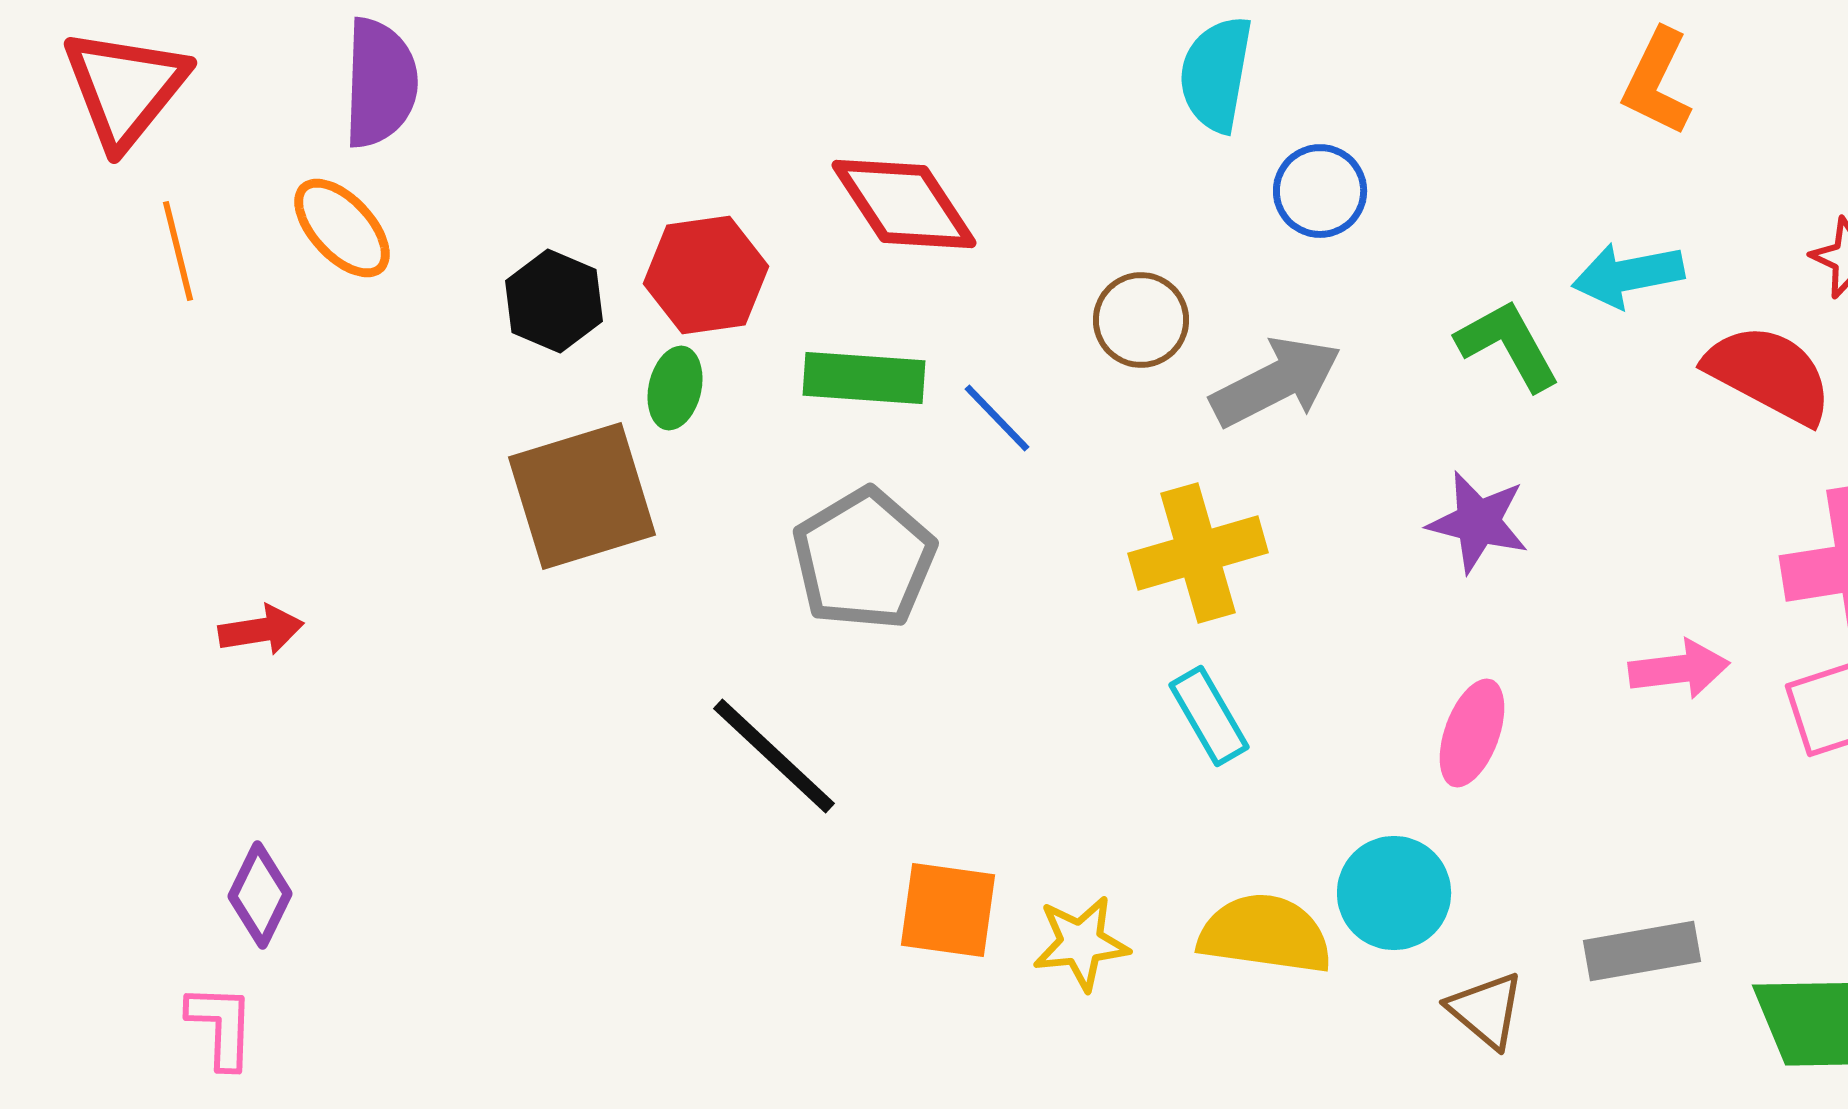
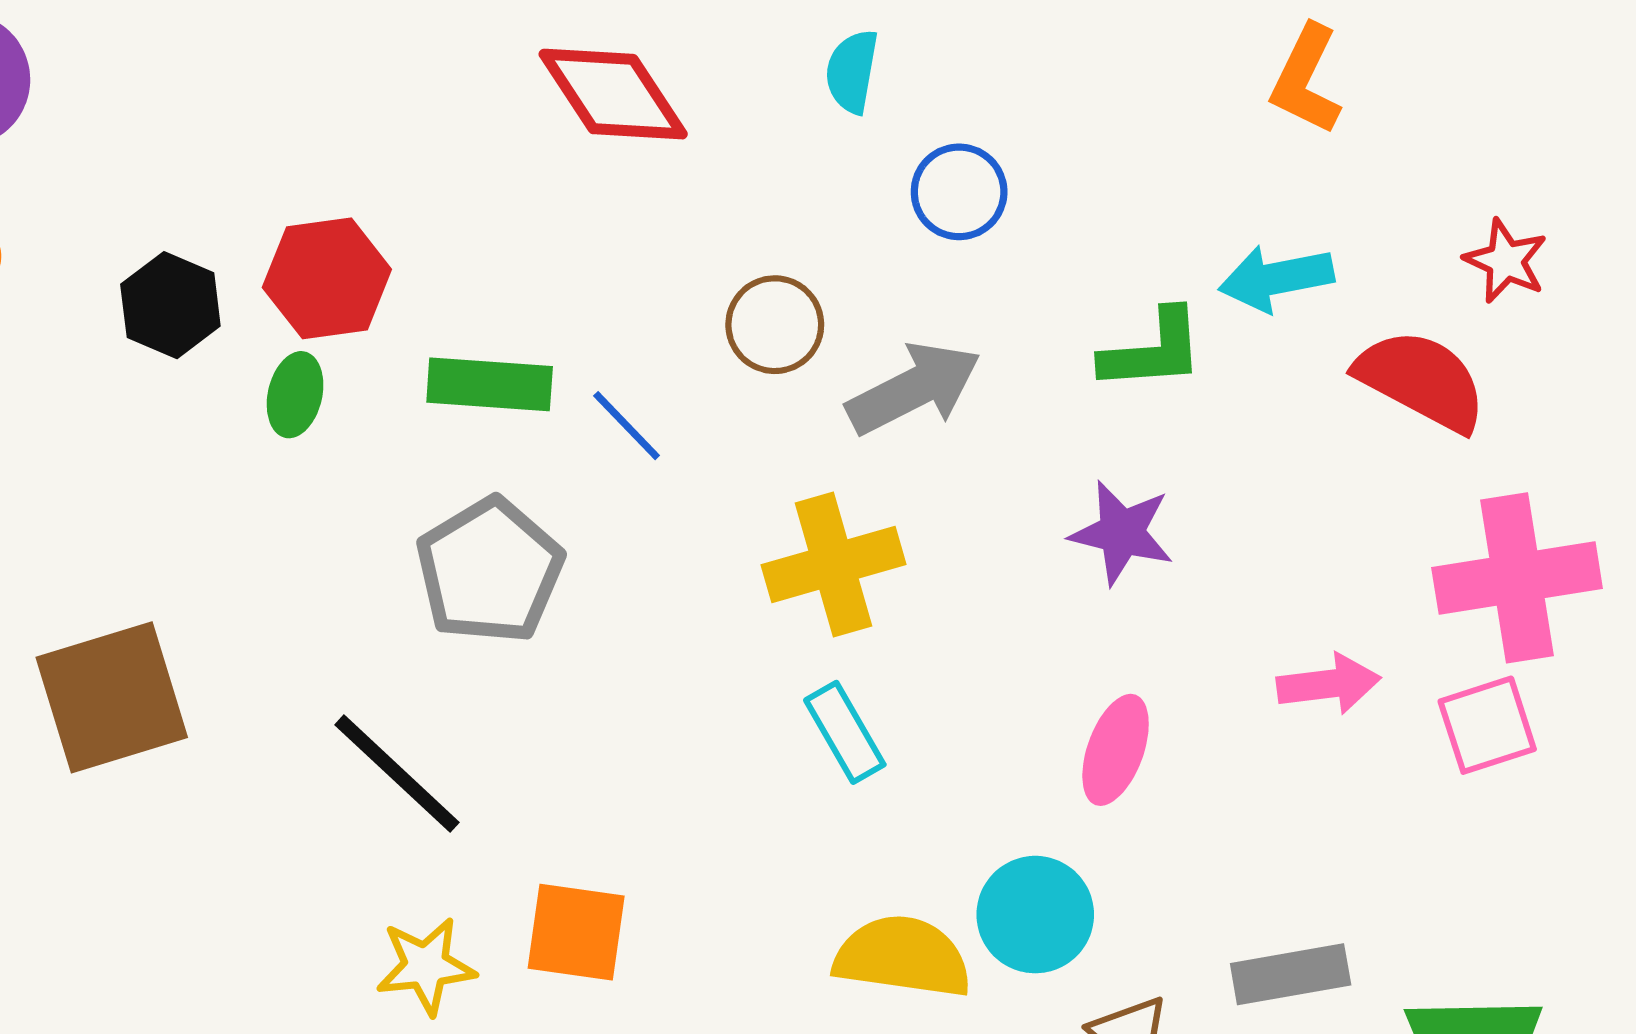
cyan semicircle: (1216, 74) -> (852, 71), size x0.7
red diamond: (904, 204) -> (613, 94), moved
green L-shape: (1508, 345) -> (1153, 350), turned 115
brown square: (582, 496) -> (112, 697), moved
yellow star: (1081, 943) -> (426, 966), moved

